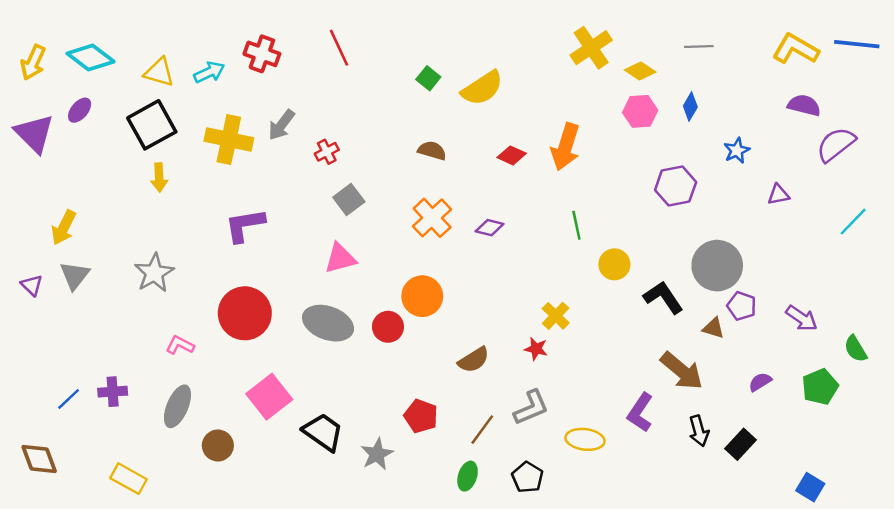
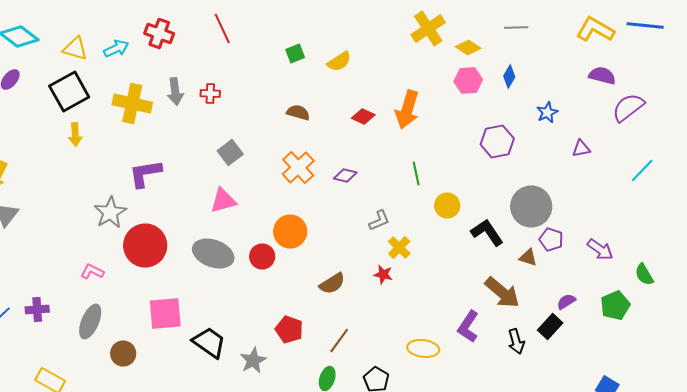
green square: (428, 78) -> (295, 54), turned 30
yellow semicircle: (482, 88) -> (339, 62), size x0.7
gray arrow: (281, 125) -> (175, 92), turned -44
red cross: (327, 152) -> (210, 94), moved, turned 30
gray star: (154, 273) -> (110, 212), moved
pink square: (269, 397) -> (165, 314), turned 33
gray L-shape: (531, 408) -> (379, 220), moved, size x0.7
black rectangle: (740, 444) -> (550, 326), moved

